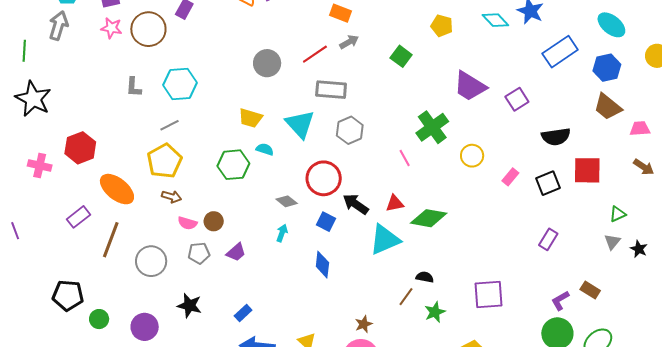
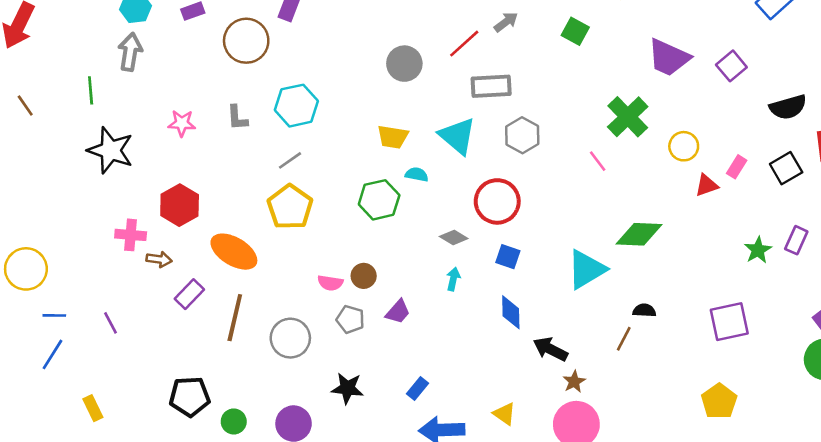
pink star: (111, 28) -> (182, 123), moved
brown arrow: (172, 197) -> (159, 259), moved
red triangle: (395, 203) -> (707, 185), moved
black arrow: (356, 204) -> (550, 349), moved
gray pentagon: (199, 253) -> (350, 319), turned 30
green star: (435, 312) -> (758, 250), moved

